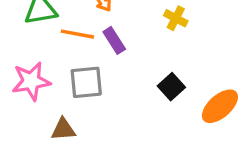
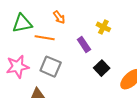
purple rectangle: (114, 40) -> (84, 45), moved
gray square: (86, 82) -> (51, 67), turned 30

